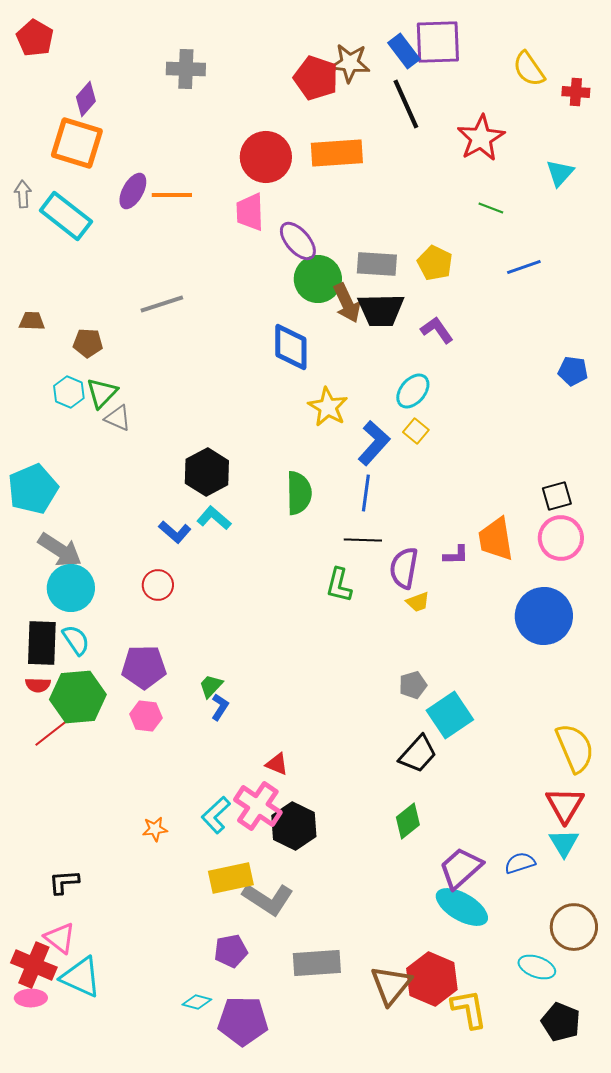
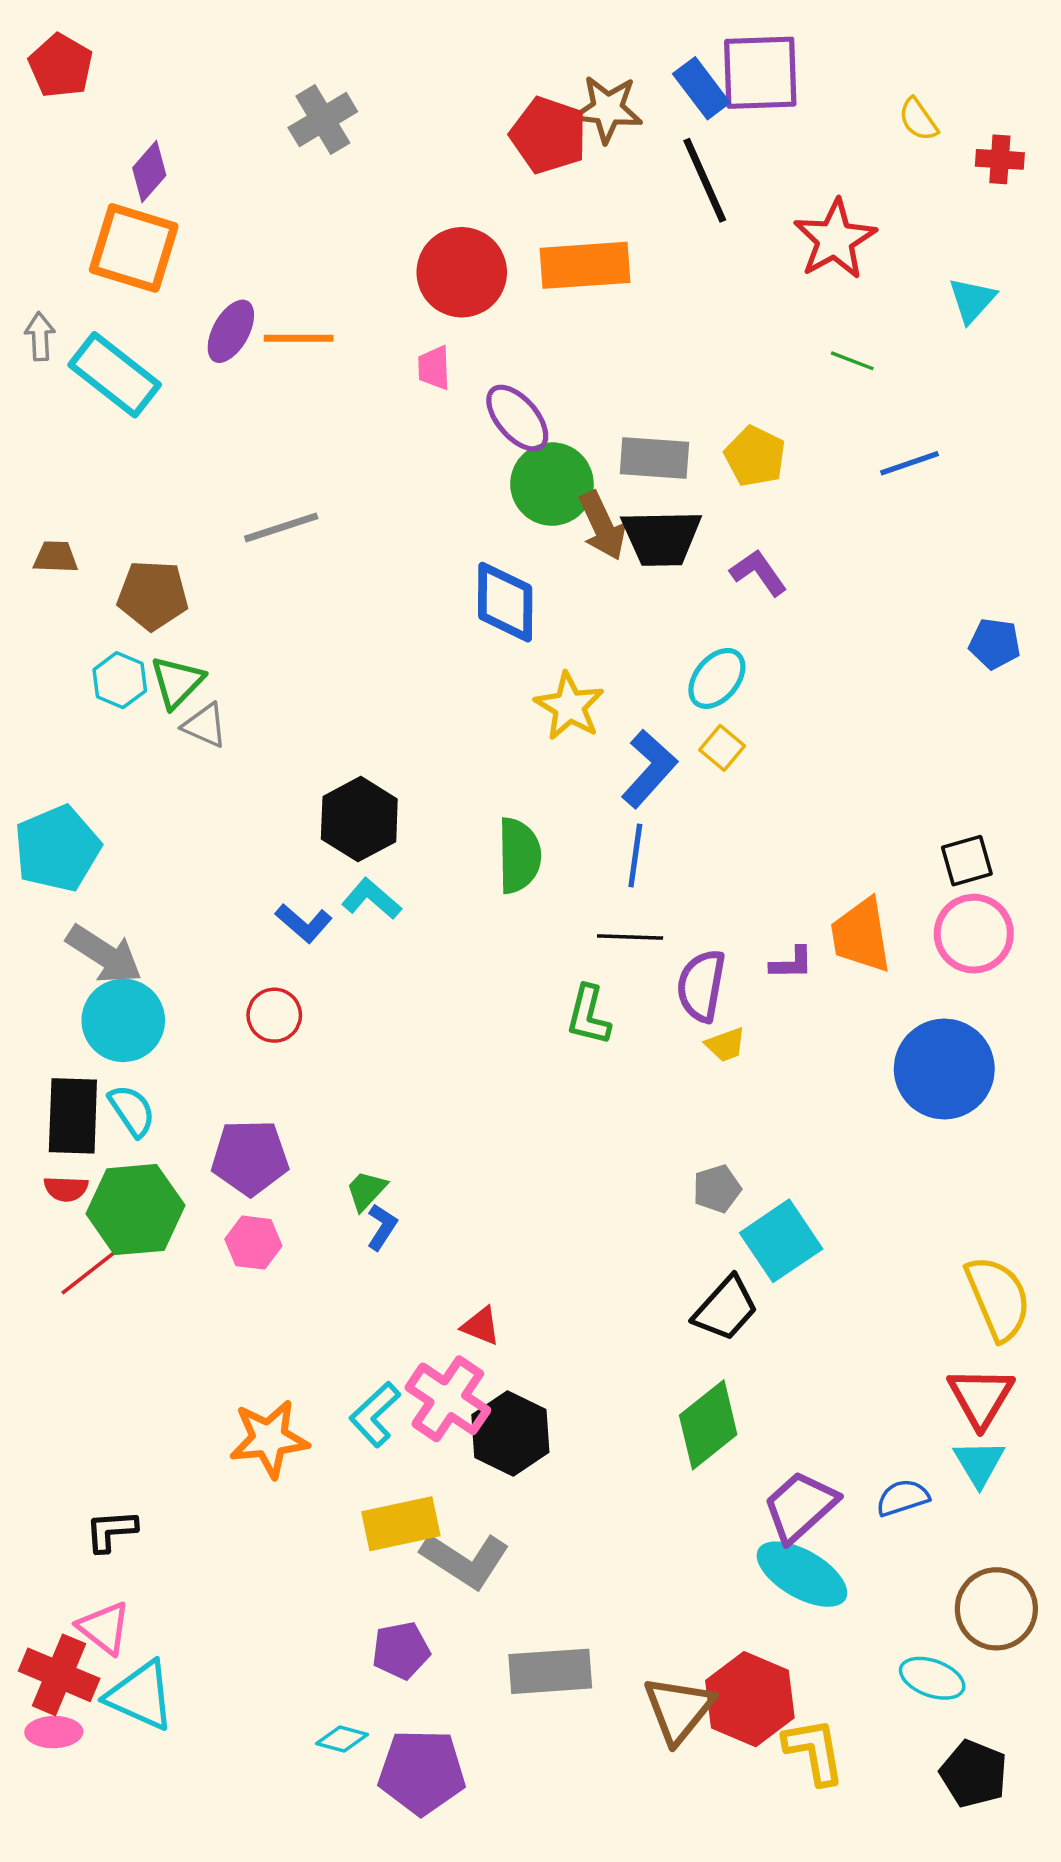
gray cross: (186, 69) -> (323, 120), turned -33
yellow semicircle: (529, 69) -> (918, 120), size x0.7
pink trapezoid: (250, 212) -> (434, 368), size x0.7
brown pentagon: (88, 343) -> (153, 595), size x1.4
green diamond: (408, 821) -> (708, 1425), size x1.4
orange star: (155, 829) -> (269, 1439), size x1.8

